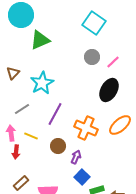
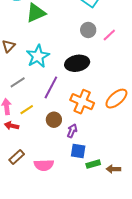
black ellipse: (109, 90) -> (77, 63), moved, turned 50
yellow line: (31, 136) -> (27, 110), turned -56
red arrow: (16, 152) -> (12, 126), turned 96
blue square: (82, 177) -> (78, 151), turned -35

